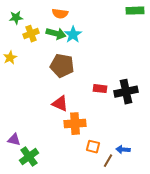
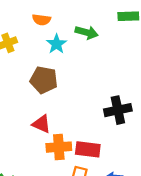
green arrow: (56, 34) -> (87, 32), moved
red rectangle: (100, 89) -> (88, 149), moved, size x1.5

